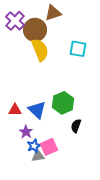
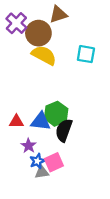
yellow semicircle: (40, 50) -> (44, 55), turned -40
green hexagon: (63, 103) -> (56, 114), moved
blue triangle: (37, 110) -> (41, 121), turned -36
black semicircle: (76, 126) -> (64, 130), moved, size x1.5

